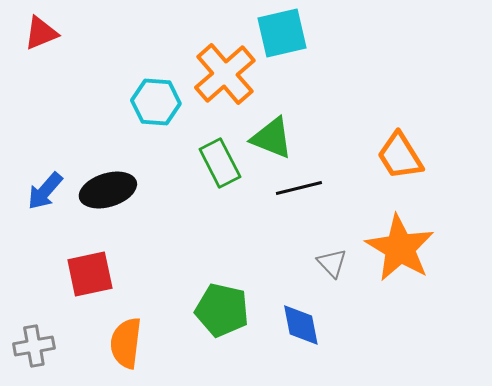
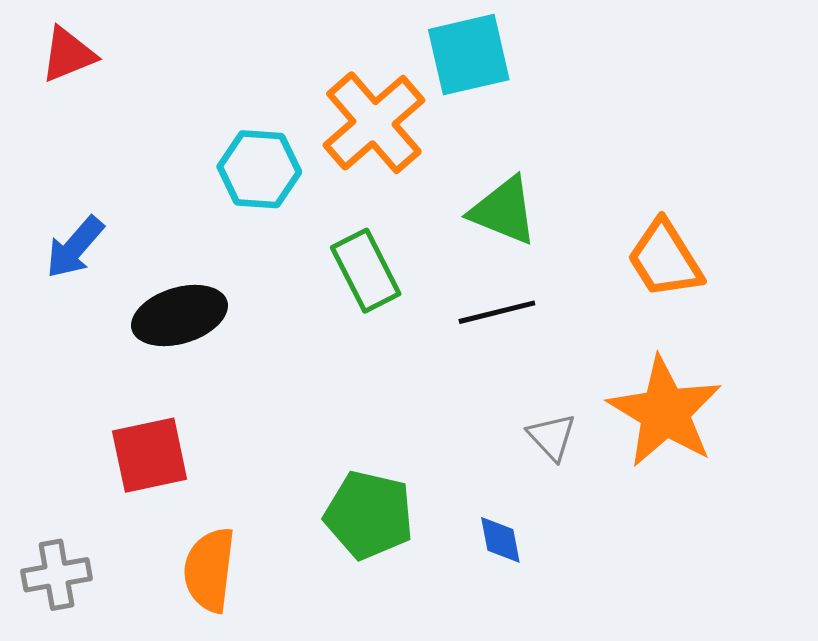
green triangle: (272, 138) -> (504, 211), moved
blue arrow: (45, 191) -> (75, 247), moved
blue diamond: (301, 325) -> (500, 540), size x0.7

